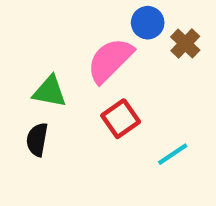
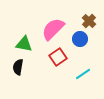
blue circle: (148, 23) -> (80, 39), moved

